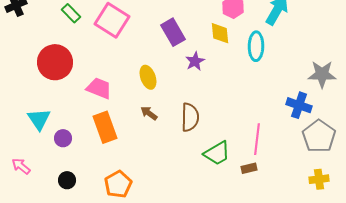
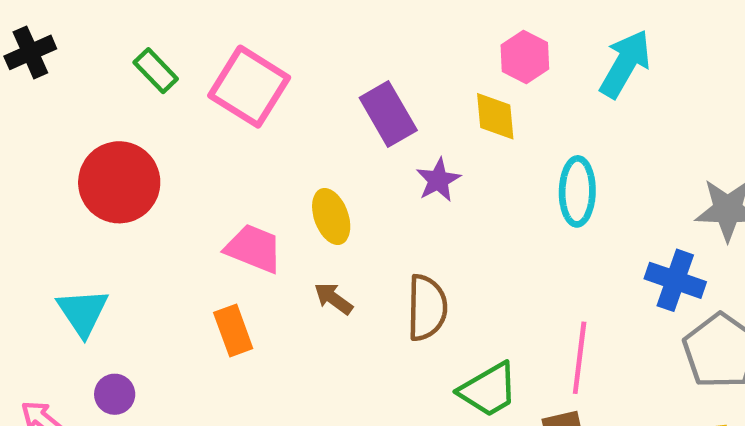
cyan ellipse: (256, 46) -> (577, 191), moved
pink trapezoid: (99, 88) -> (254, 248), moved
orange rectangle: (105, 127) -> (233, 330), size x0.7
purple circle: (63, 138) -> (115, 394), moved

